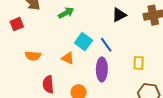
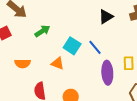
green arrow: (66, 13) -> (42, 31), moved
purple ellipse: (102, 69) -> (107, 73), moved

